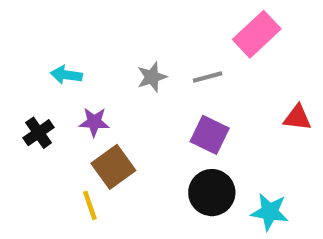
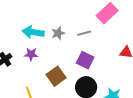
cyan arrow: (66, 75) -> (33, 32), moved, size x1.5
brown square: (113, 167) -> (56, 76), moved

